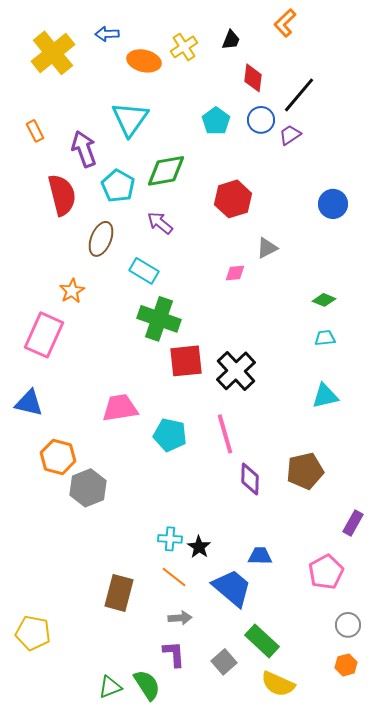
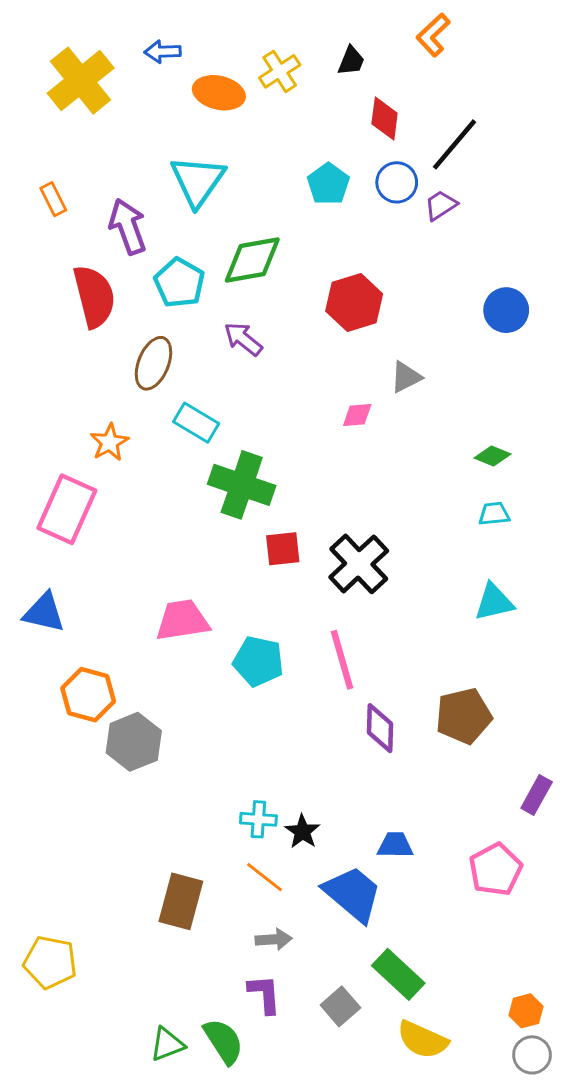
cyan rectangle: (144, 271) -> (196, 423), moved
red square: (186, 361) -> (283, 549), size x0.7
gray circle: (348, 625) -> (532, 1055), moved

